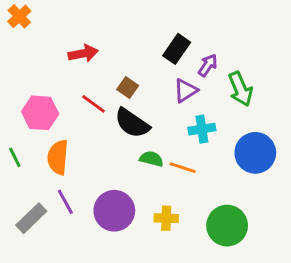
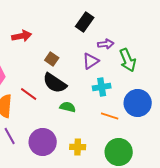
black rectangle: (177, 49) -> (85, 22), moved
purple arrow: (208, 65) -> (106, 44), turned 49
red line: (94, 104) -> (29, 94), moved
orange line: (183, 168) -> (110, 116), moved

